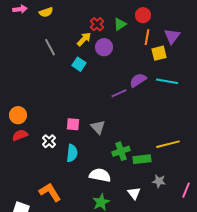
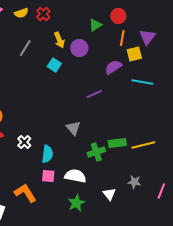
red cross: (97, 24) -> (43, 14), moved
yellow arrow: (84, 39) -> (59, 40), turned 112
gray line: (50, 47) -> (25, 48), turned 60
purple semicircle: (138, 80) -> (113, 67), moved
pink square: (73, 124) -> (48, 176), moved
green rectangle: (142, 159) -> (117, 143), moved

